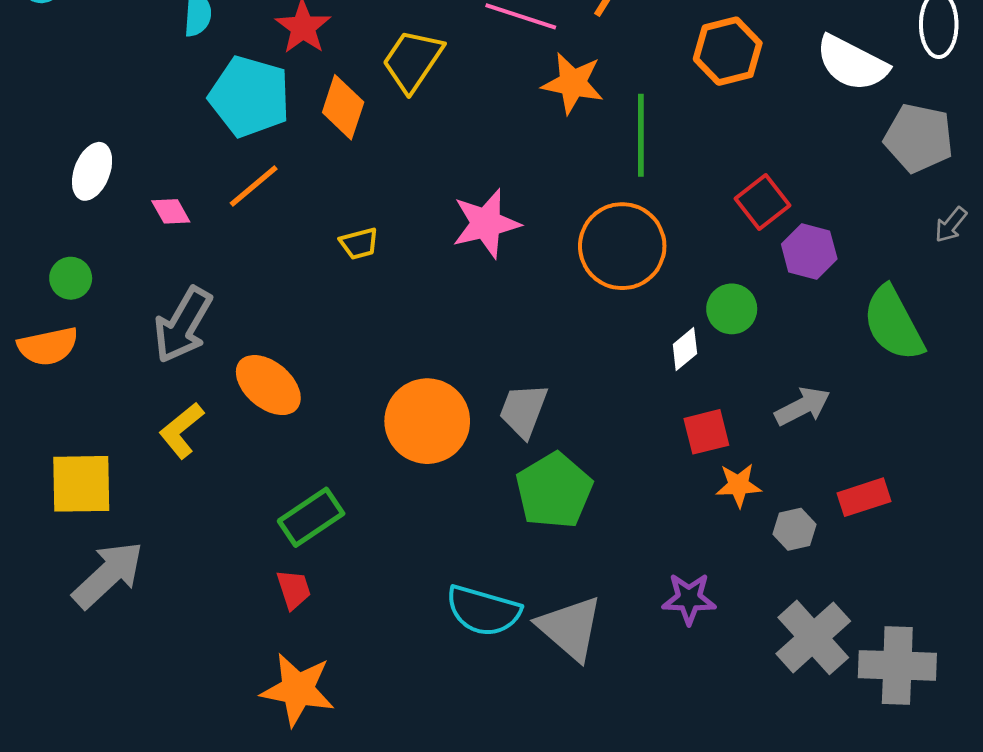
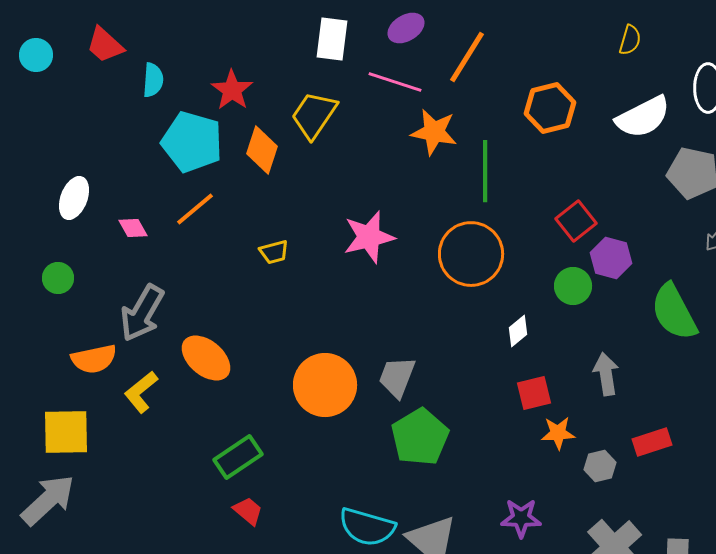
white semicircle: (852, 63) -> (643, 117), turned -54
green circle: (732, 309) -> (573, 286), moved
orange semicircle: (48, 346) -> (94, 359), moved
gray arrow: (803, 406) -> (606, 374), turned -72
gray arrow: (108, 575) -> (48, 500), moved
red trapezoid: (294, 589) -> (248, 511), moved, turned -32

